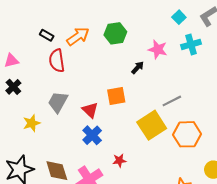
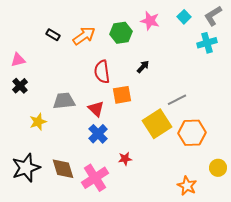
cyan cross: (191, 44) -> (207, 43), moved
pink star: (158, 49) -> (150, 21), moved
red semicircle: (57, 61) -> (102, 72), moved
gray trapezoid: (58, 102) -> (64, 101), turned 55

